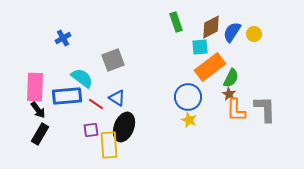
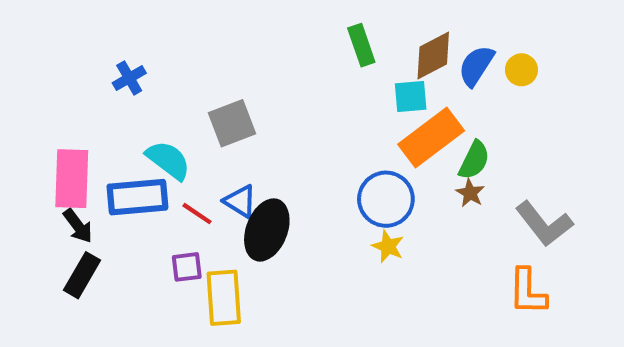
gray L-shape: (265, 109) -> (544, 224), turned 144
orange L-shape: (236, 110) -> (528, 292), moved
black ellipse: (124, 127) -> (267, 230), moved

